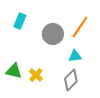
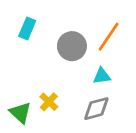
green triangle: (14, 71) -> (20, 113), moved, turned 30
gray diamond: (71, 80) -> (96, 109), turned 30

